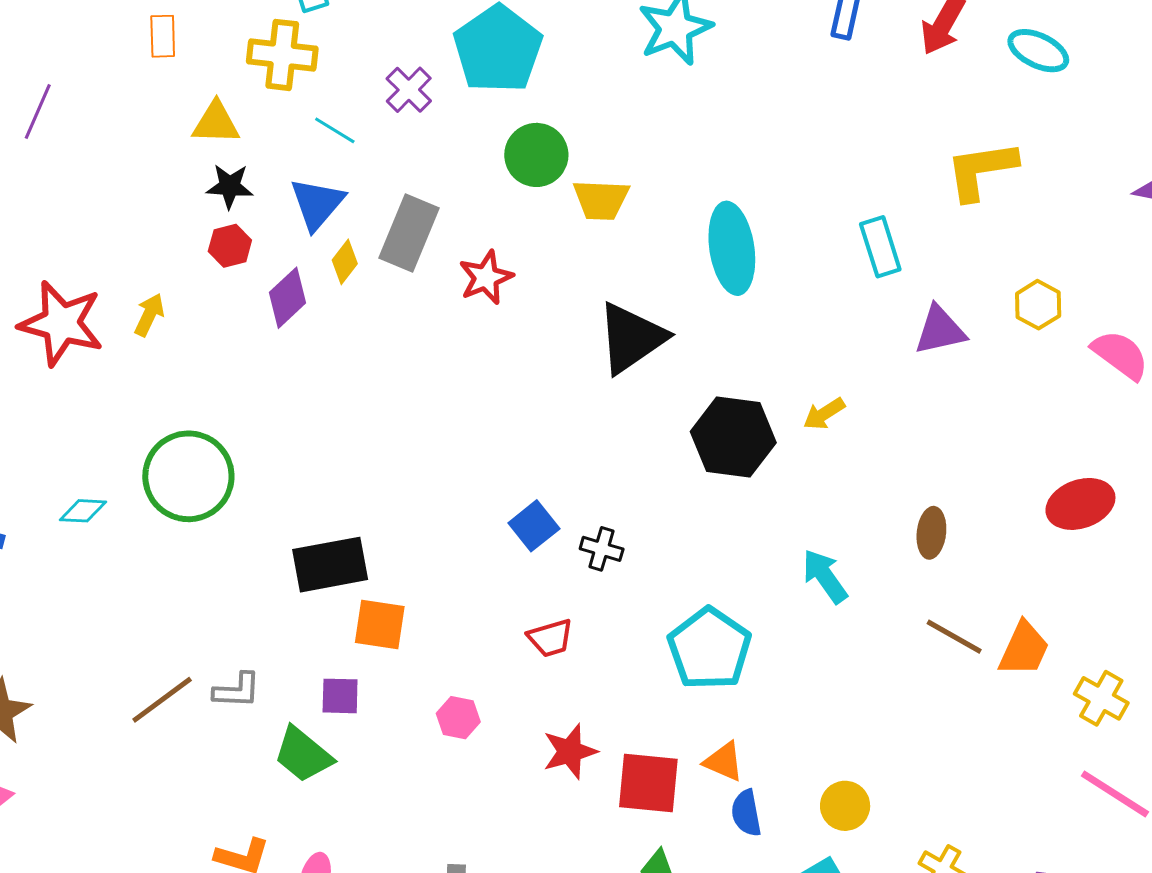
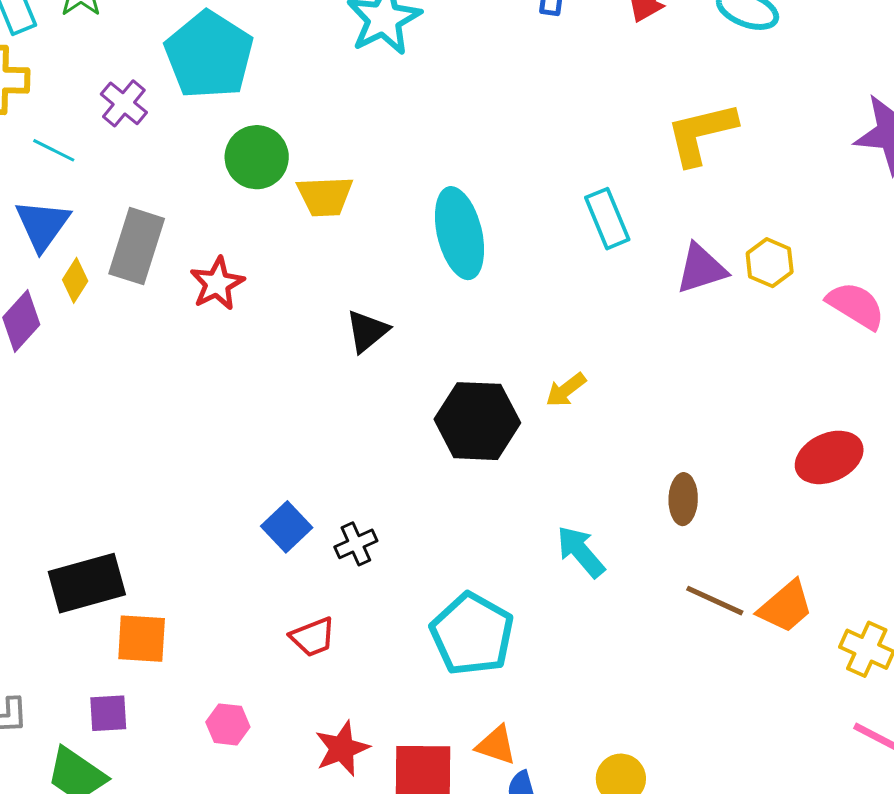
purple triangle: (940, 330) -> (701, 269), moved
black triangle: (631, 338) -> (367, 331), size x0.6
black cross: (602, 549) -> (356, 544), turned -36
orange trapezoid: (1024, 649) -> (786, 607), turned 30

